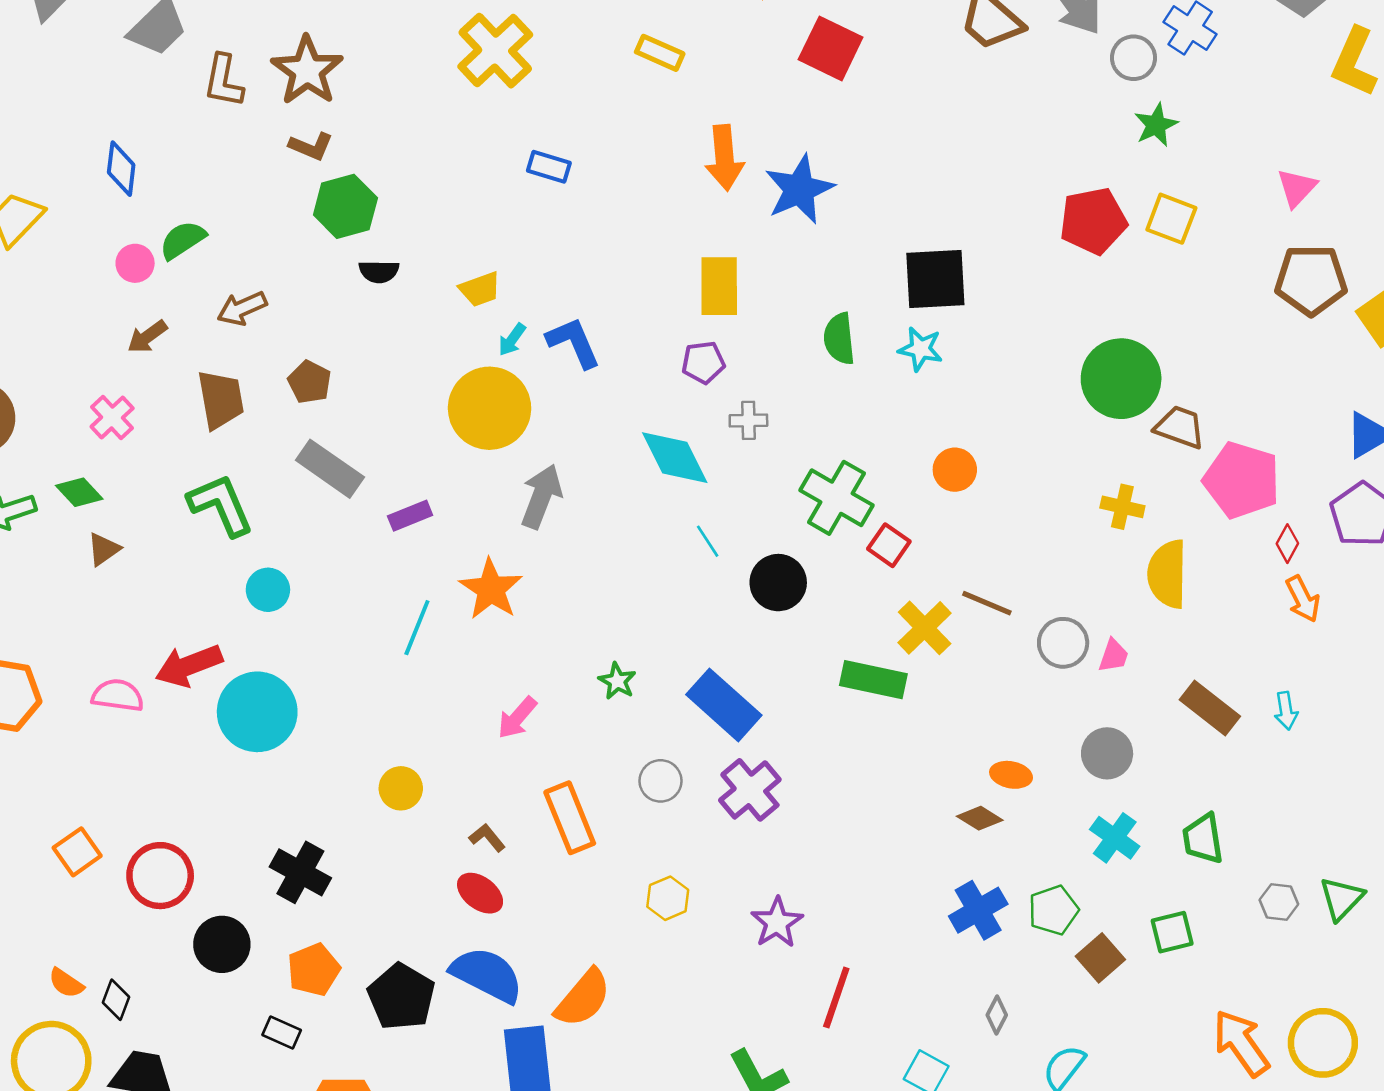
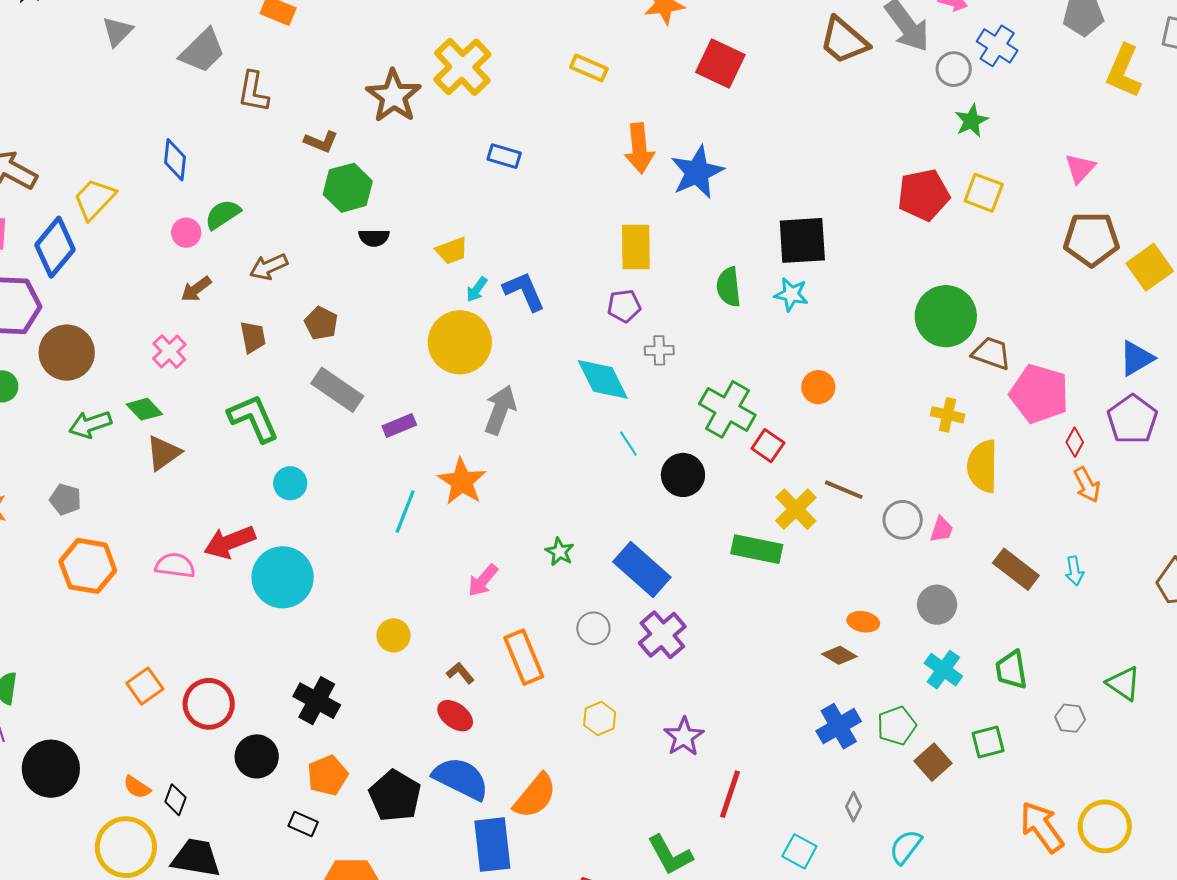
brown star: (307, 70) -> (394, 96), moved
brown trapezoid: (221, 400) -> (253, 337), size x0.7
brown triangle: (104, 549) -> (163, 453), size x1.4
green triangle: (1342, 898) -> (1124, 684), moved, turned -39

